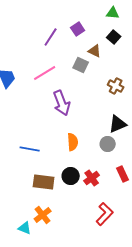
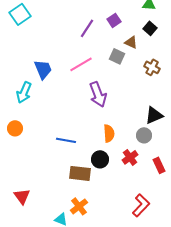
brown cross: (116, 86) -> (152, 67), moved
black circle: (71, 176) -> (100, 159), moved
red cross: (92, 178) -> (130, 157), moved

